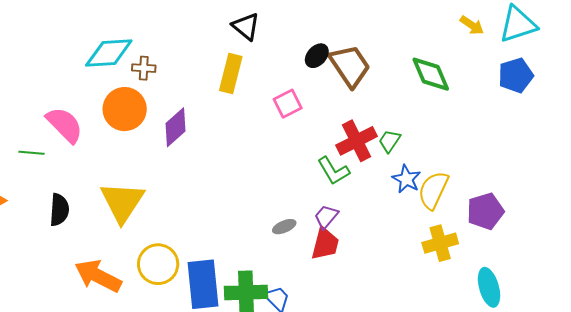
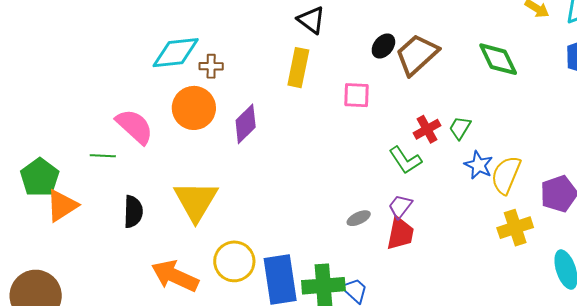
brown trapezoid: (350, 66) -> (417, 55), turned -96
pink square: (288, 104) -> (356, 95), turned 32
red cross: (357, 141) -> (427, 129), size x0.7

